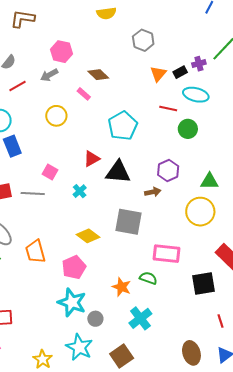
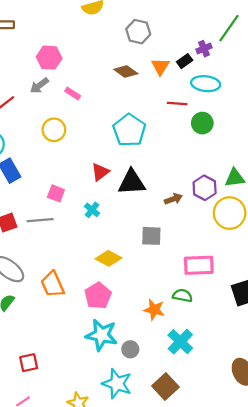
brown diamond: (98, 75) -> (126, 71), moved
pink rectangle: (84, 94) -> (73, 93), moved
purple hexagon: (168, 171) -> (205, 188), moved
gray square: (129, 222) -> (151, 236), size x0.7

